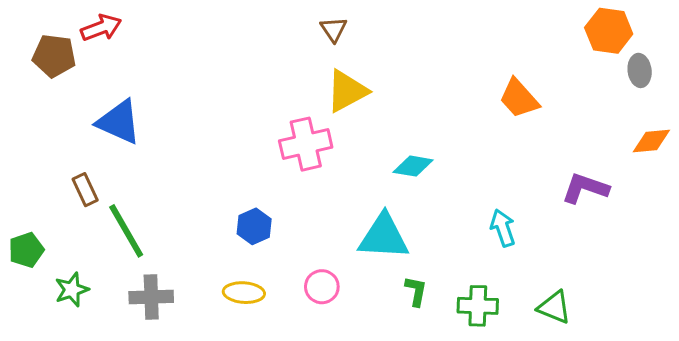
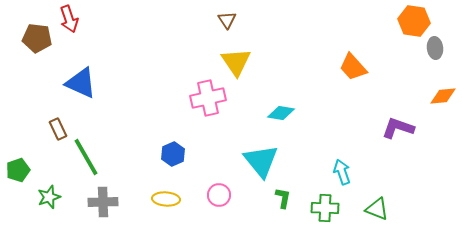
red arrow: (101, 28) -> (69, 19), turned 92
yellow triangle: (347, 91) -> (236, 62), turned -36
cyan arrow: (503, 228) -> (342, 172), moved
cyan triangle: (384, 237) -> (261, 161), turned 48

